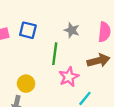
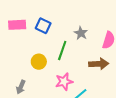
pink star: (69, 77) -> (64, 82), moved
yellow circle: (26, 84) -> (39, 62), moved

